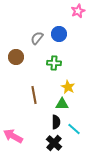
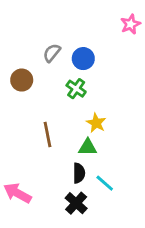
pink star: (78, 11) -> (131, 24), moved
blue circle: (59, 34) -> (83, 59), moved
green cross: (54, 63) -> (76, 89), turned 32

